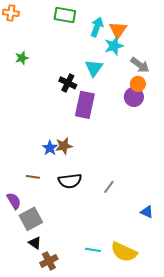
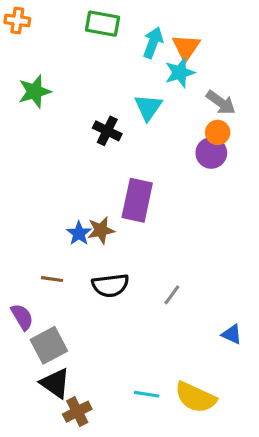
green star: (22, 58) -> (35, 91), size x1.5
purple rectangle: (85, 105) -> (137, 200), moved
black triangle: (35, 243) -> (55, 383), size x1.5

